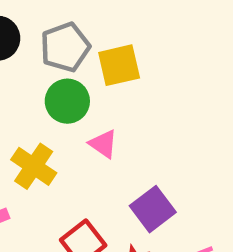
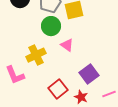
yellow cross: (34, 166) -> (36, 55), turned 30

